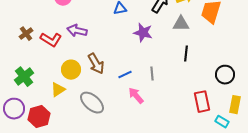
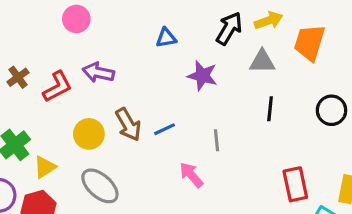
red L-shape: (51, 40) -> (57, 87), turned -60
blue line: (125, 75) -> (165, 129), moved
black circle: (225, 75) -> (332, 110), moved
yellow triangle: (58, 90) -> (45, 167), moved
gray ellipse: (92, 103) -> (100, 186), moved

